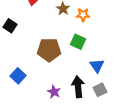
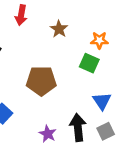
orange star: (83, 15) -> (99, 40), moved
green square: (78, 42) -> (89, 63), moved

